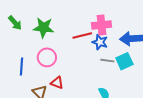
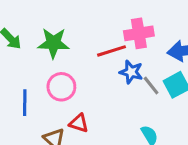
blue star: (100, 42) -> (131, 72), moved
gray line: (107, 61) -> (151, 86), turned 48

